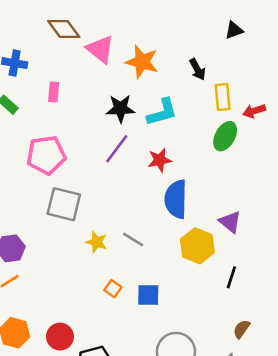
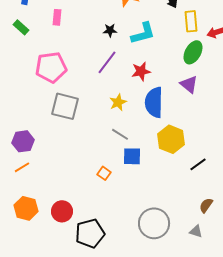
black star: (120, 108) -> (110, 30), size x0.6
purple triangle: (230, 222) -> (189, 84), moved
yellow star: (97, 242) -> (118, 102), moved, turned 30
black line: (231, 277) -> (198, 164), turned 36
blue square: (148, 295) -> (132, 156), moved

